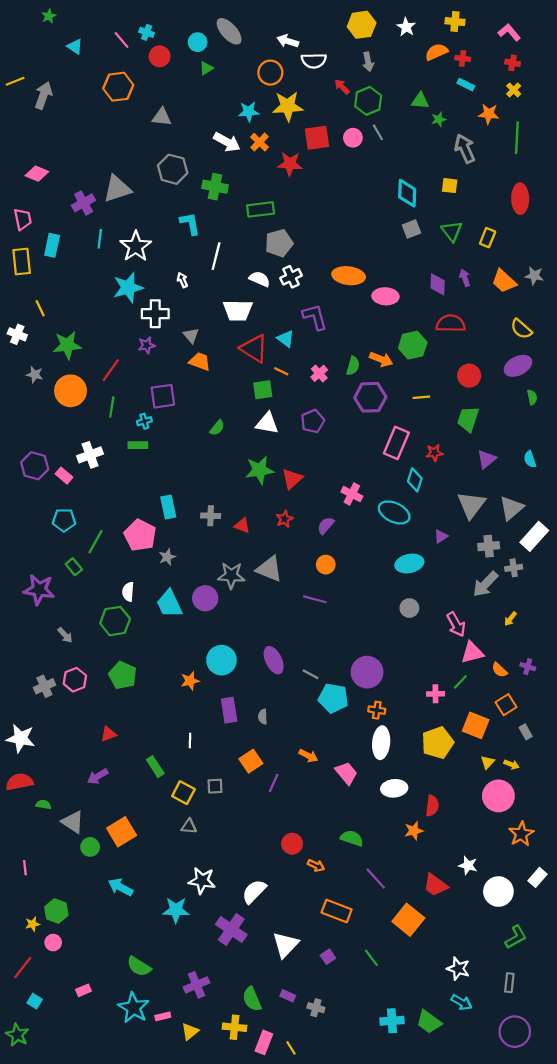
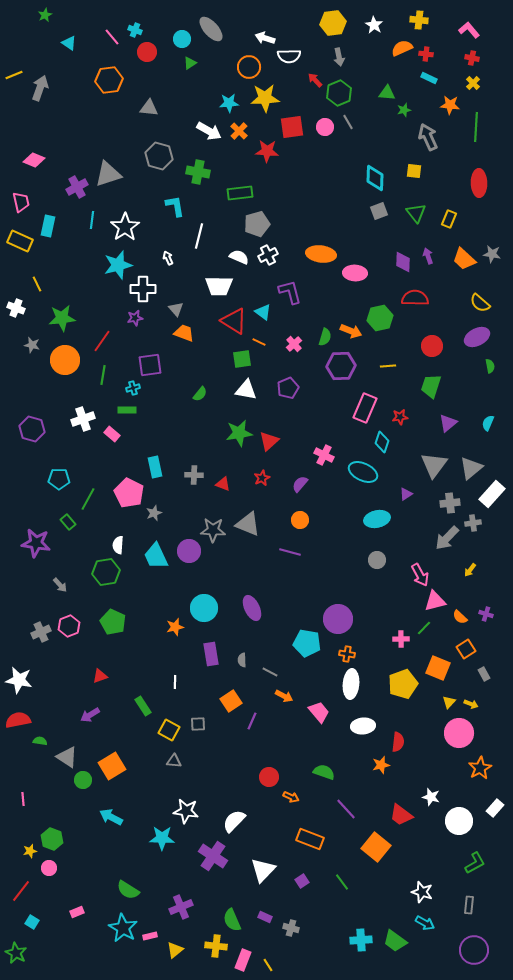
yellow rectangle: (22, 262) -> (20, 241), turned -60
cyan semicircle: (530, 459) -> (488, 423), turned 42
pink rectangle: (64, 476) -> (112, 434), moved
gray line: (311, 674) -> (270, 672), moved

